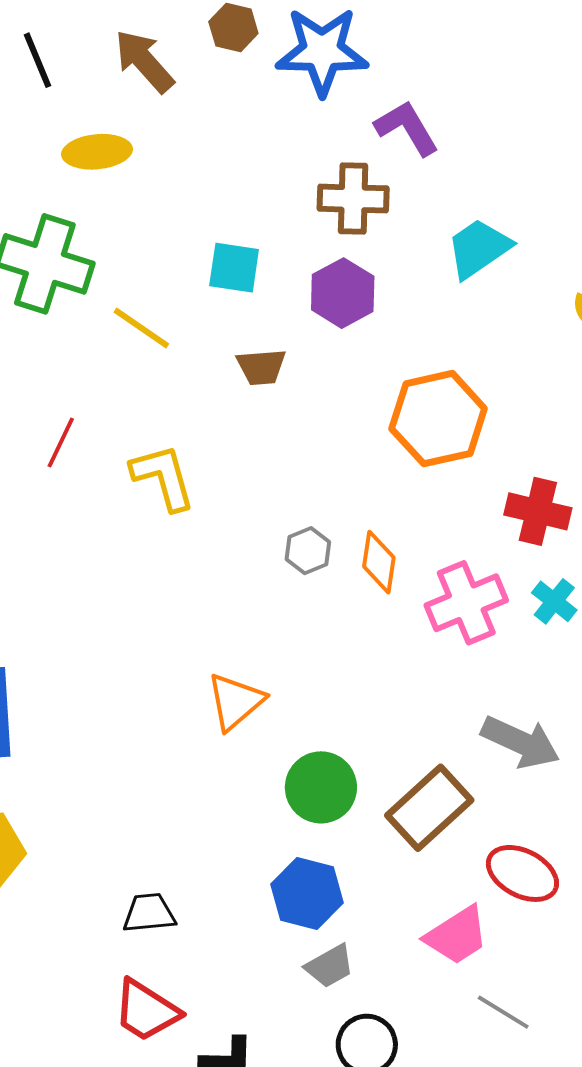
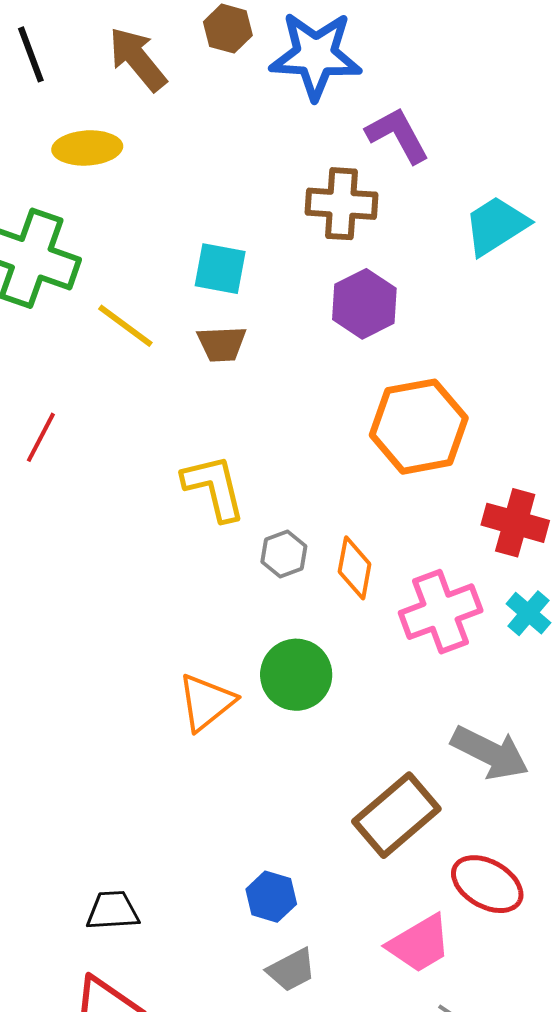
cyan trapezoid: (479, 248) -> (496, 226), moved
purple hexagon: (343, 293) -> (364, 304), moved
brown trapezoid: (261, 367) -> (222, 344), moved
yellow L-shape: (163, 477) -> (214, 488), moved
green circle: (321, 787) -> (296, 675), moved
blue hexagon: (307, 893) -> (271, 897), size x0.7

